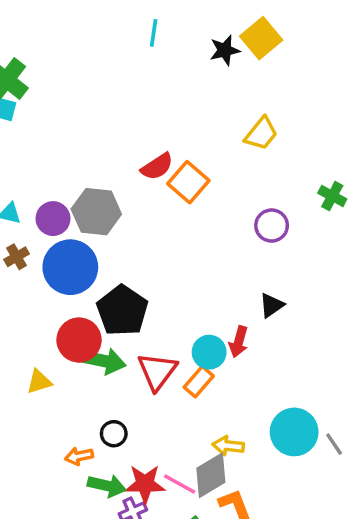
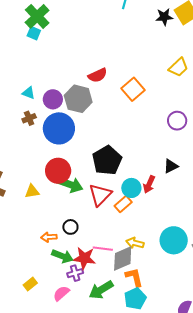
red semicircle: (157, 167) -> (98, 75), moved
black pentagon: (122, 311) -> (107, 160), moved
pink line: (180, 484) -> (103, 249), moved, turned -30

